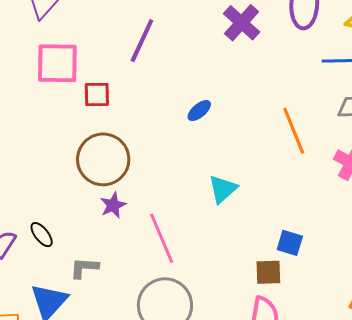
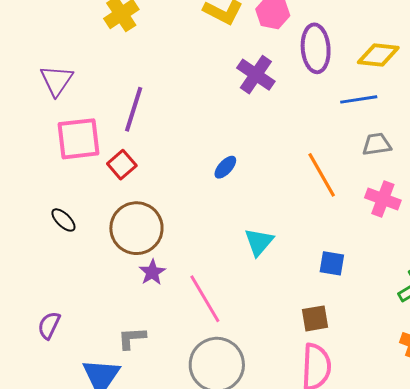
purple line: (142, 41) -> (134, 109), moved
red square: (97, 94) -> (122, 165), turned -32
black ellipse: (42, 235) -> (63, 220), moved
blue square: (290, 243) -> (332, 263), moved

